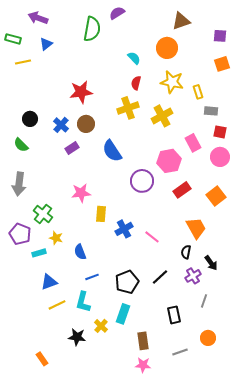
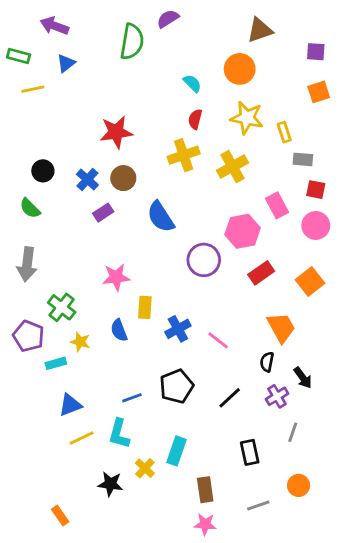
blue semicircle: (80, 252) -> (119, 330), moved
black pentagon: (127, 282) -> (176, 386), moved

